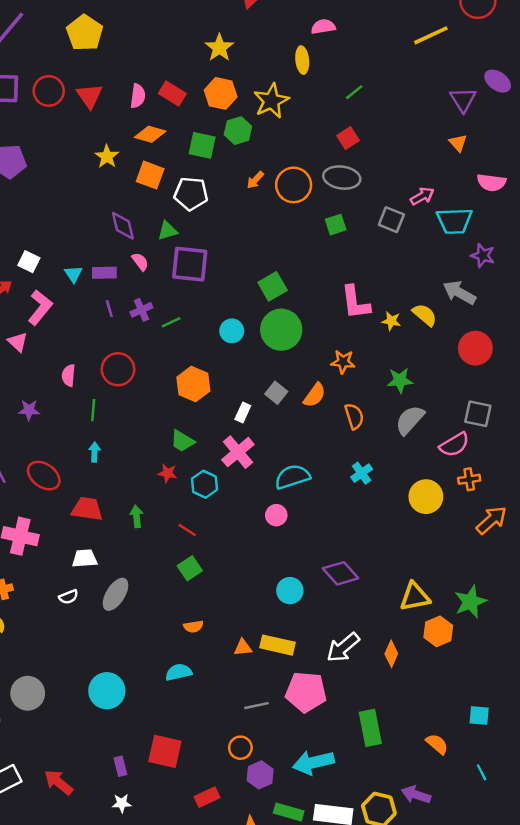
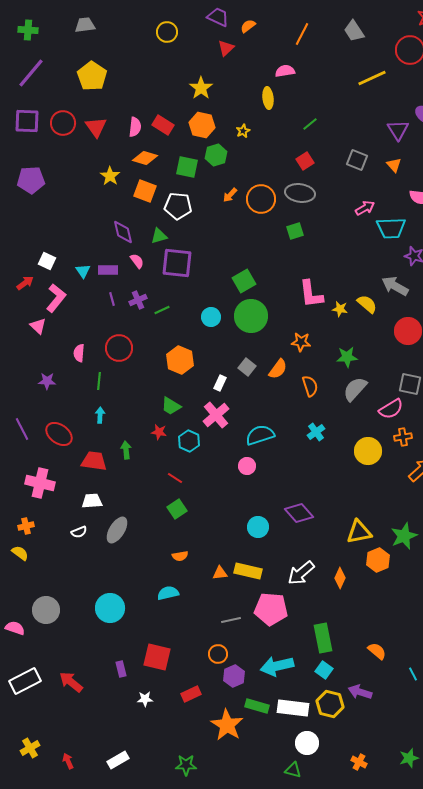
yellow star: (271, 101) -> (243, 131), size x0.5
gray square: (391, 220) -> (357, 160), moved
green arrow: (137, 516) -> (126, 450), moved
cyan square: (479, 716) -> (324, 670), moved, turned 30
white star: (122, 803) -> (145, 699), moved

